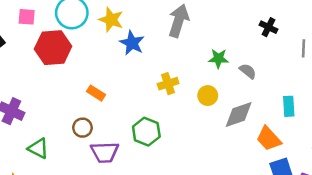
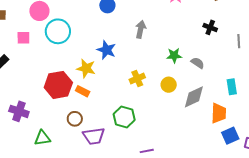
yellow star: (111, 20) -> (86, 68), moved
gray arrow: (179, 21) -> (141, 29), size x0.7
red hexagon: (53, 48) -> (58, 85), moved
orange trapezoid: (269, 139) -> (219, 113), turned -130
green triangle: (38, 148) -> (42, 138), turned -30

